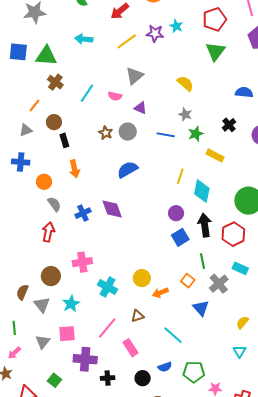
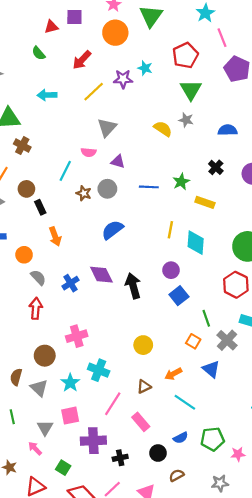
cyan line: (87, 93) -> (65, 171), moved
gray star: (185, 114) -> (186, 120), moved
black arrow: (205, 225) -> (133, 286), moved
cyan cross: (108, 287) -> (99, 370), moved
orange arrow: (160, 293) -> (173, 374), moved
pink arrow: (14, 353) -> (35, 448), moved, turned 96

